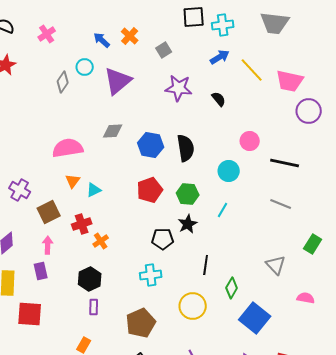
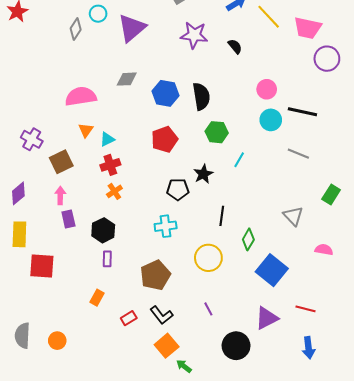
cyan circle: (229, 171) -> (271, 120), moved
green hexagon: (188, 194) -> (217, 132), moved
red cross: (82, 224) -> (110, 165), moved
purple rectangle: (41, 271) -> (68, 219), moved

